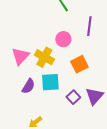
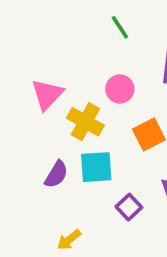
pink triangle: (20, 56) -> (47, 94), moved
purple square: (73, 97) -> (129, 207), moved

